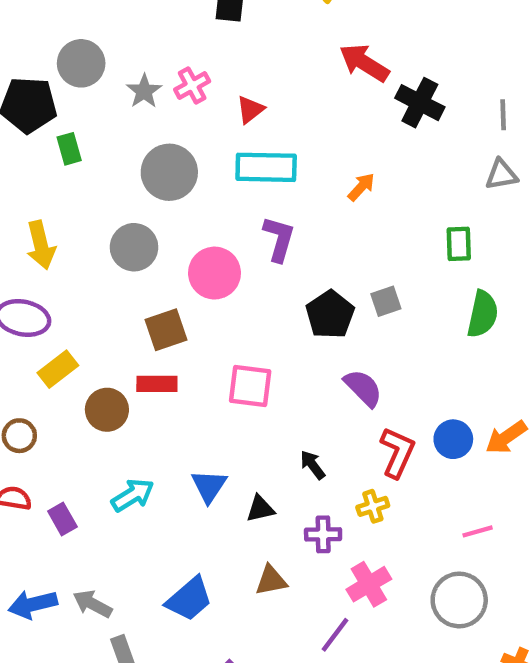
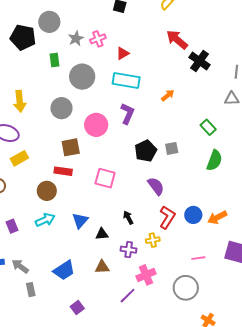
green rectangle: (69, 149) -> (55, 60), moved
green rectangle: (459, 244) -> (208, 127), turned -49
brown circle: (107, 410) -> (47, 191), moved

